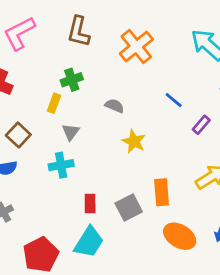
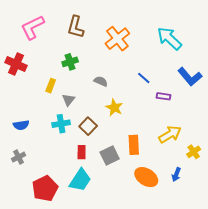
yellow rectangle: (54, 103) -> (51, 86), moved
purple rectangle: (201, 125) -> (164, 96), turned 56
brown square: (18, 135) -> (88, 126), moved

